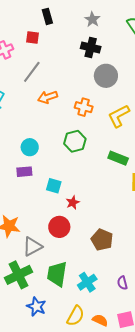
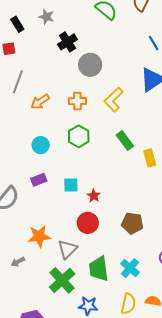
gray star: (92, 19) -> (46, 17), moved
black cross: (91, 47) -> (67, 42), turned -30
cyan circle: (30, 147) -> (41, 145), moved
green rectangle: (118, 158) -> (125, 140), turned 48

